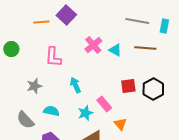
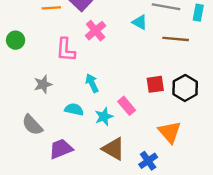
pink cross: (93, 45) -> (96, 31), moved
cyan triangle: (115, 50) -> (140, 22), moved
cyan semicircle: (51, 111) -> (74, 109), moved
orange triangle: (120, 124) -> (170, 132), moved, size x1.5

